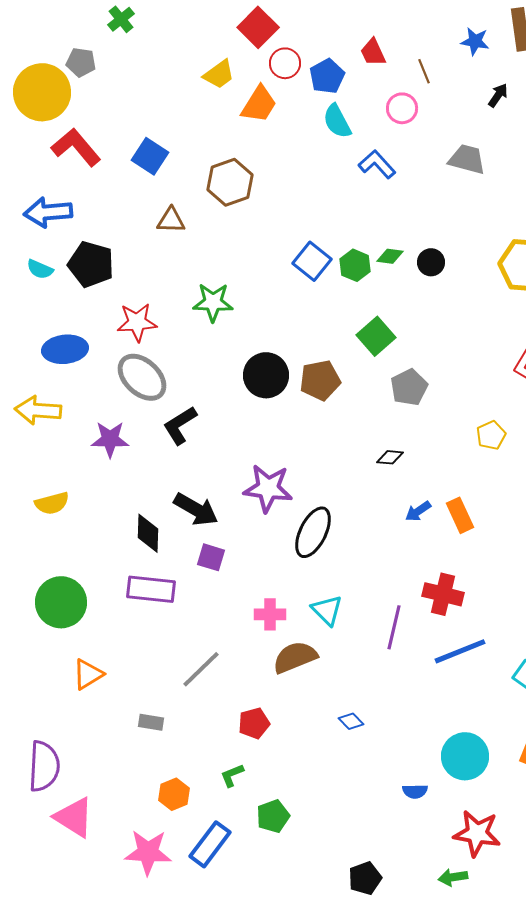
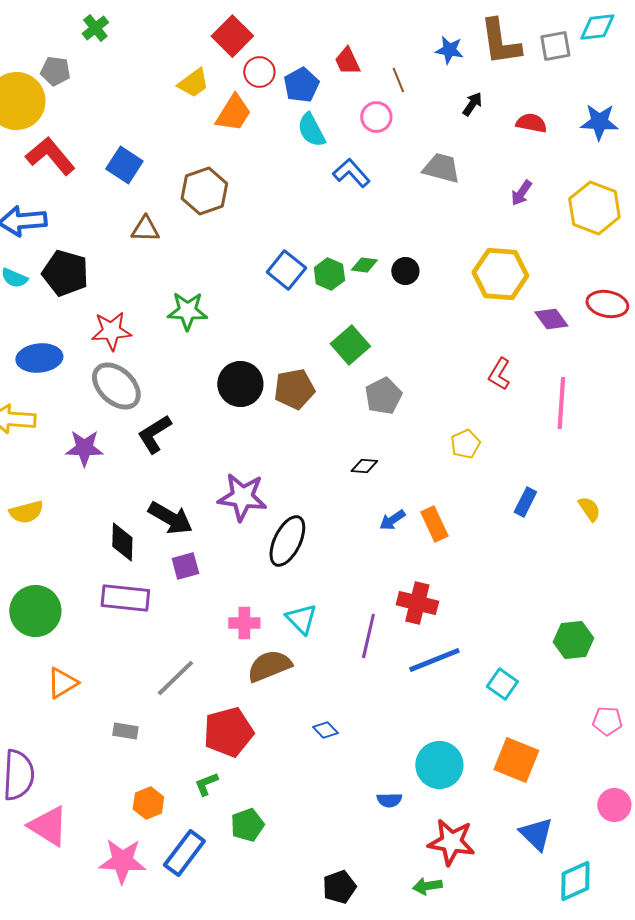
purple square: (211, 557) -> (185, 566), turned -32
red pentagon: (254, 723) -> (228, 732), size x1.6

